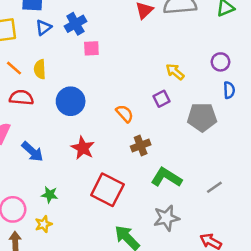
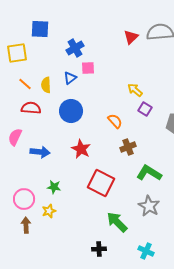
blue triangle: (44, 27) -> (70, 78), moved
yellow arrow: (175, 72) -> (135, 90), moved
purple square: (162, 99) -> (145, 109), turned -32
blue arrow: (32, 152) -> (40, 152), turned -36
gray star: (166, 218) -> (149, 206), turned -30

